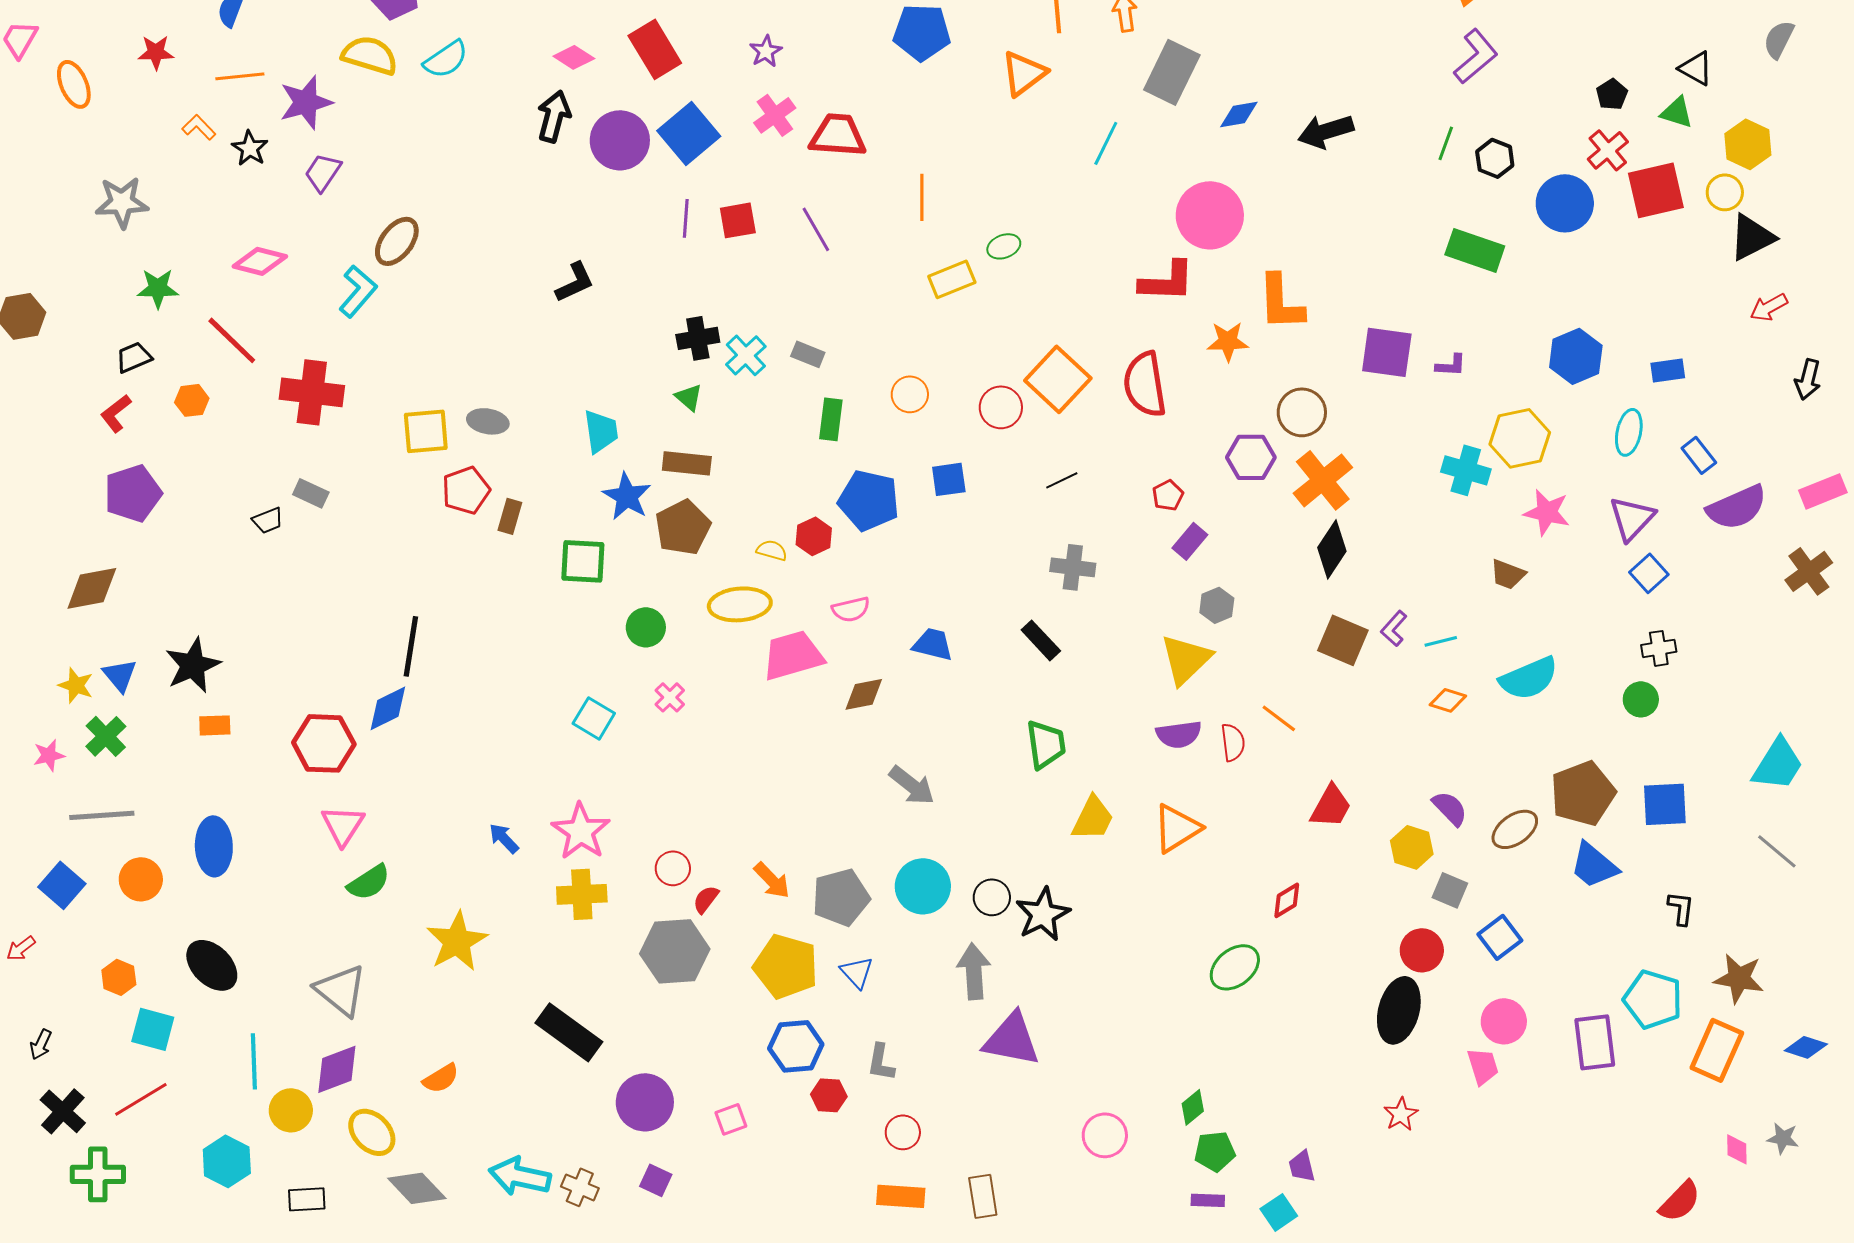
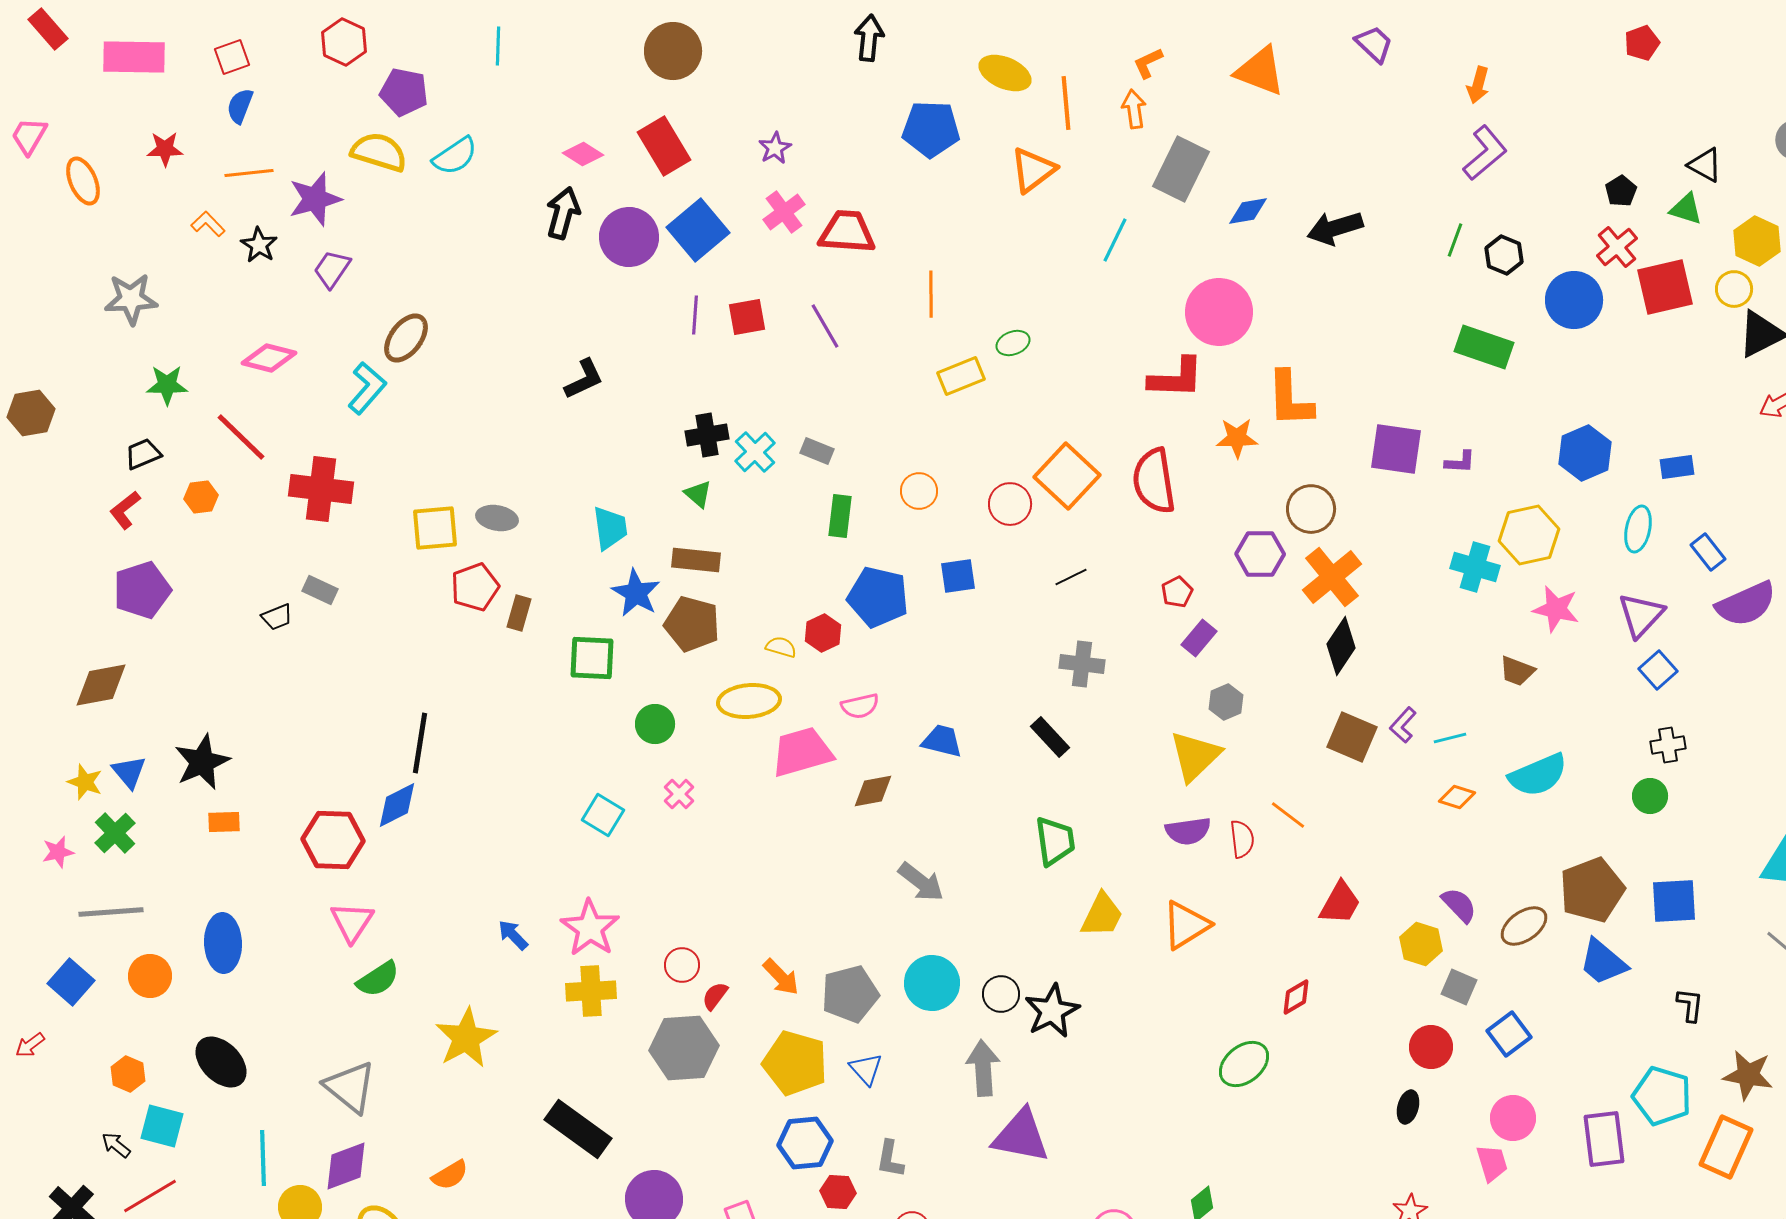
brown pentagon: (683, 527) -> (692, 624), turned -30
black ellipse: (1399, 1010) -> (1408, 1107), size x0.5
black arrow: (41, 1044) -> (116, 1145), moved, turned 104

